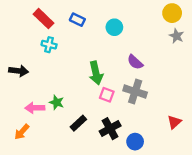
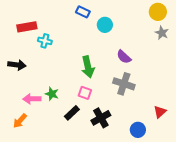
red rectangle: (44, 19) -> (27, 27), moved, turned -54
blue rectangle: (77, 20) -> (83, 12), moved
pink square: (107, 95) -> (85, 93), moved
blue circle: (135, 142) -> (138, 130), moved

